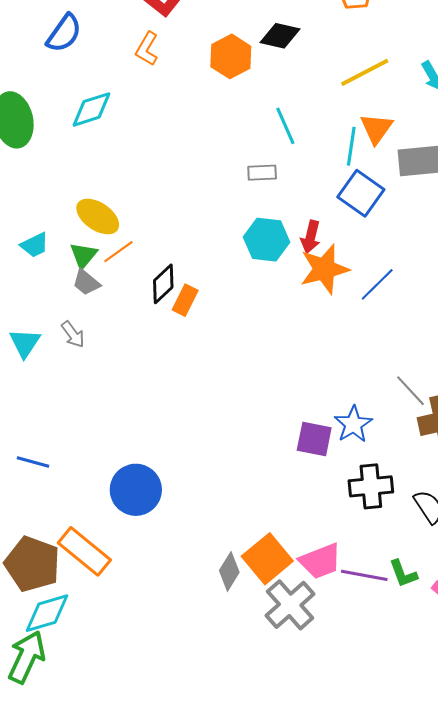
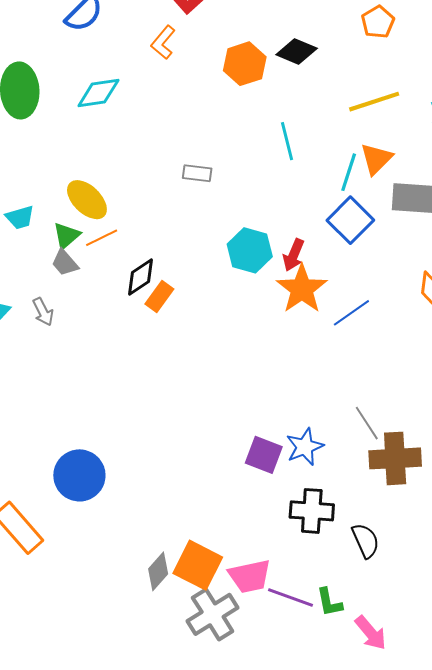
gray rectangle: (262, 173) -> (197, 173), moved
orange star: (324, 269) -> (302, 289), turned -30
orange square: (267, 559) -> (198, 565), turned -33

